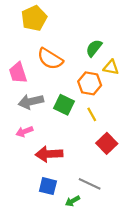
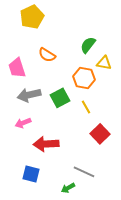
orange semicircle: (50, 59) -> (47, 55), size x0.7
green square: (64, 105) -> (60, 98), turned 36
blue square: (48, 186) -> (31, 174), moved

